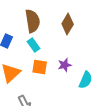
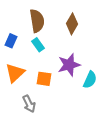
purple star: (65, 65) -> (69, 65), size x1.6
orange square: (40, 67) -> (44, 79), moved

